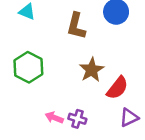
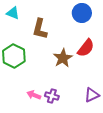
brown L-shape: (76, 26) -> (40, 29), moved
red semicircle: (117, 88) -> (86, 48), moved

